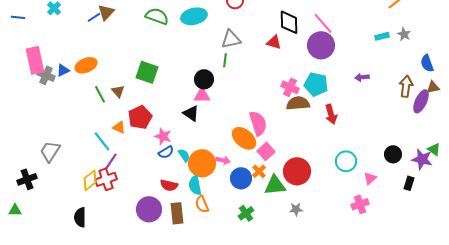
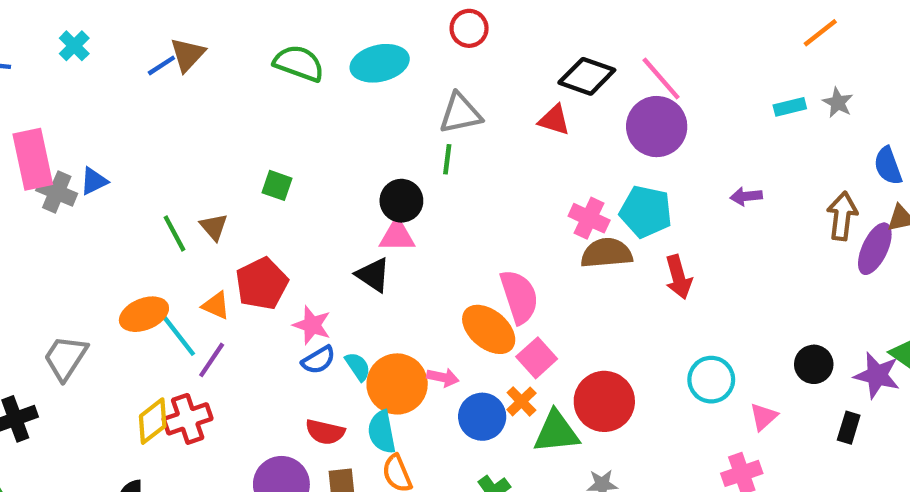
black diamond: (289, 22) -> (587, 76), turned -70
orange ellipse: (86, 65) -> (144, 314), moved
green square: (147, 72) -> (277, 185), size x0.6
purple line: (111, 161) -> (212, 360), moved

